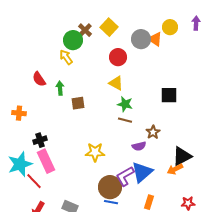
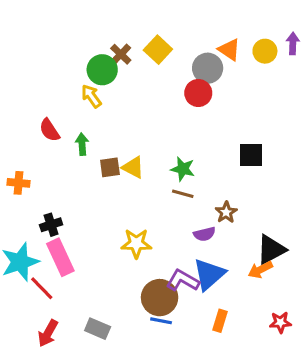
yellow circle: (170, 27) -> (265, 51), moved
orange triangle: (155, 39) -> (229, 50), moved
red circle: (118, 57) -> (198, 93), moved
yellow triangle: (116, 83) -> (133, 167), moved
purple L-shape: (125, 176) -> (183, 281), turned 60

